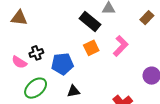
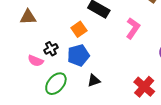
orange square: (91, 48) -> (79, 29), moved

